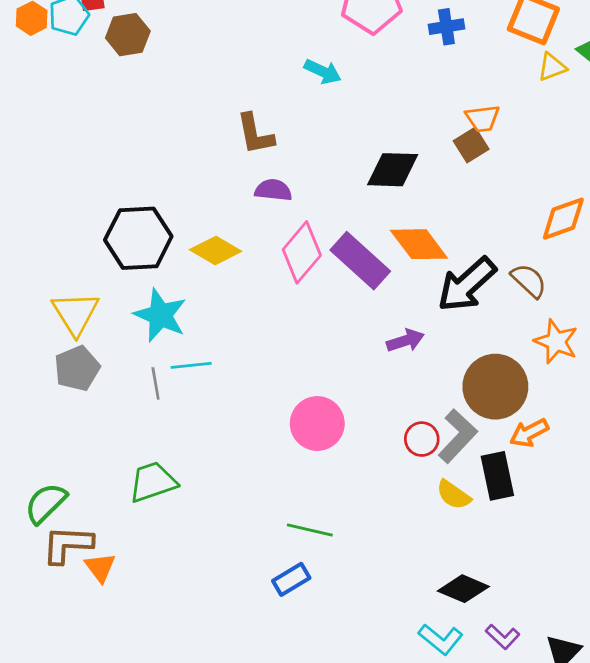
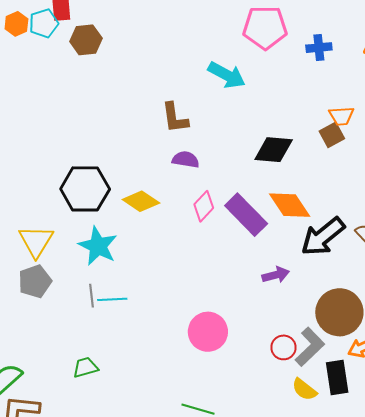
cyan arrow: (323, 72) -> (227, 75), size x1.4
pink diamond: (302, 252) -> (204, 206), size x0.7
cyan line: (191, 365) -> (112, 299), moved
green trapezoid: (153, 482) -> (85, 367), size x0.7

